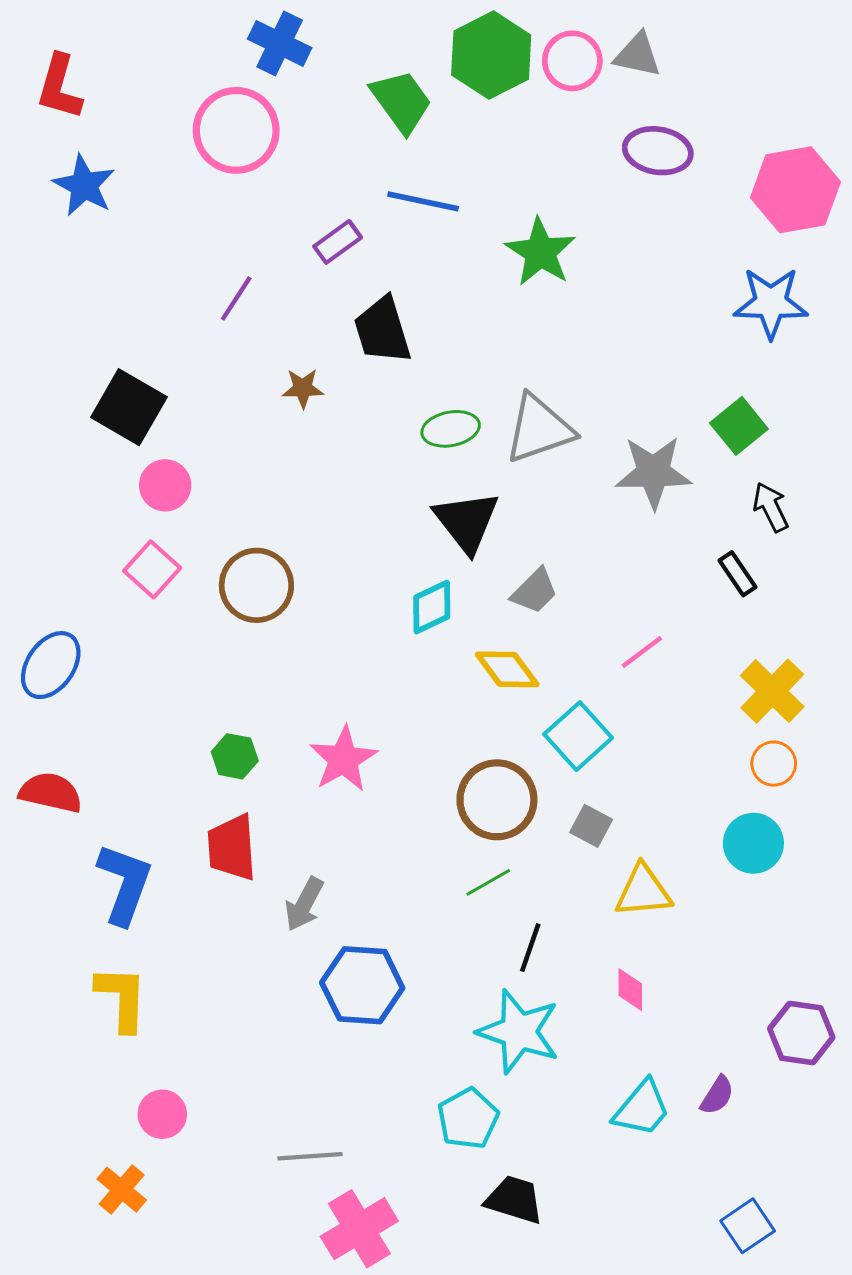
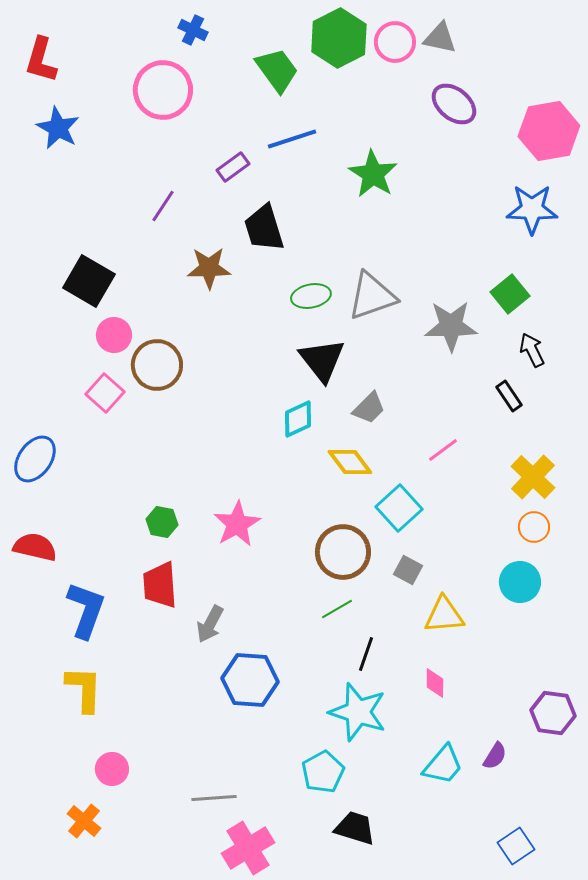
blue cross: (280, 43) -> (193, 30), size x0.7
purple ellipse: (658, 151) -> (454, 104), turned 30
blue line: (423, 201) -> (292, 139), turned -30
brown star: (303, 388) -> (209, 268), size x1.5
brown circle: (256, 585) -> (157, 365), moved

